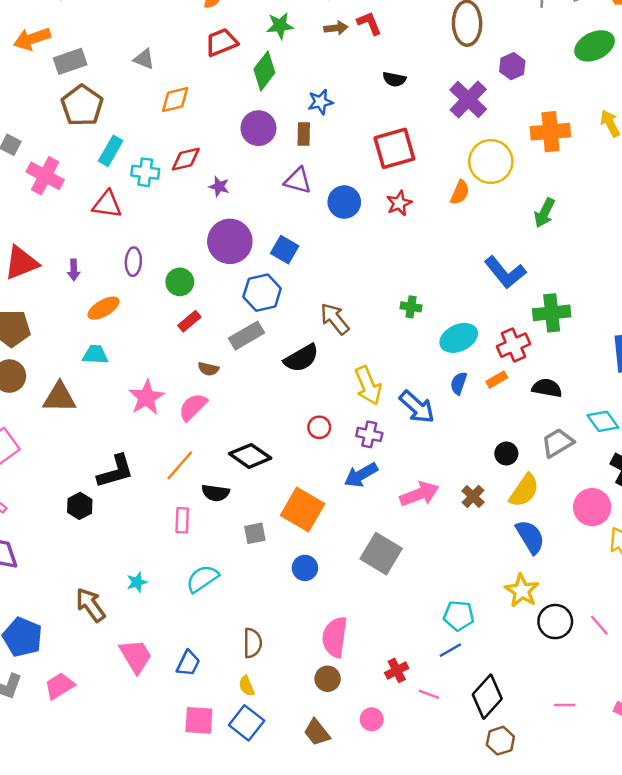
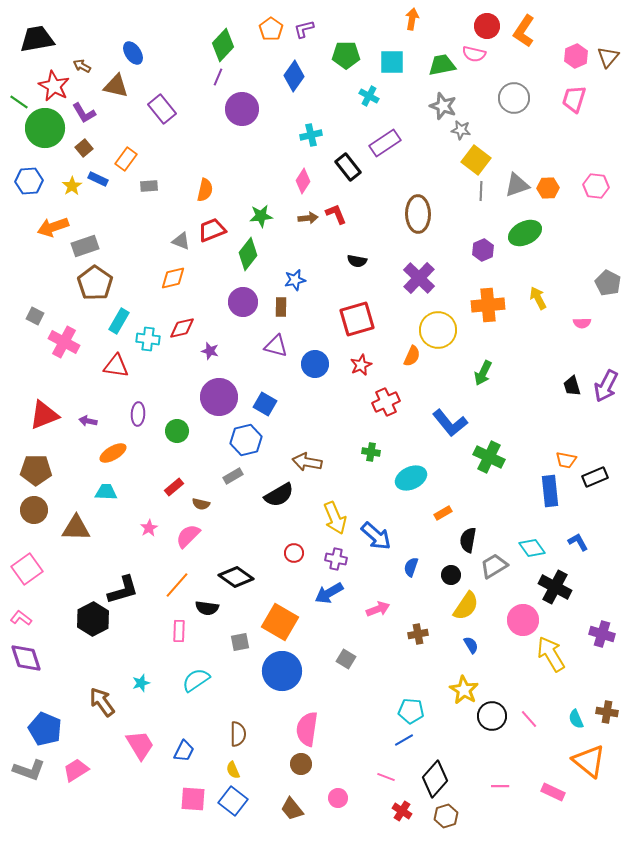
gray triangle: (144, 59) -> (181, 241), moved
purple hexagon: (512, 66) -> (483, 250), moved
purple arrow: (74, 270) -> (88, 421), turned 102
green cross: (552, 313) -> (489, 457), turned 32
brown arrow: (335, 319) -> (307, 462), turned -40
red rectangle: (189, 321) -> (174, 487), moved
gray rectangle: (247, 336) -> (233, 476), size x0.7
red cross: (513, 345) -> (386, 402), moved
blue semicircle: (459, 383) -> (411, 567), moved
black semicircle: (547, 388) -> (468, 540), moved, turned -90
pink star: (146, 397) -> (149, 528), size x0.6
pink arrow: (419, 494) -> (378, 609), size x0.7
brown cross: (473, 496) -> (418, 634), moved, turned 36
black hexagon: (80, 506) -> (93, 619), size x1.5
blue semicircle: (530, 537) -> (471, 645), size x0.6
gray square: (381, 554) -> (346, 659), size x0.6
blue circle: (305, 568) -> (282, 671), size x1.8
red cross: (397, 670) -> (402, 811), moved, turned -30

